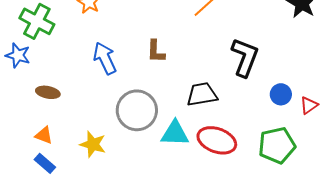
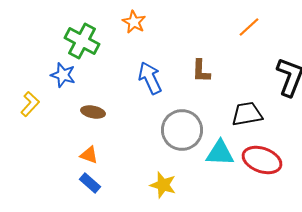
yellow star: (93, 144) -> (163, 185), moved

